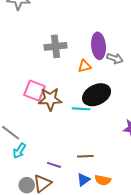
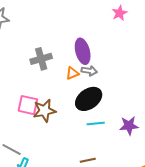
gray arrow: (115, 58) -> (89, 71), moved
cyan line: (81, 109) -> (96, 123), moved

